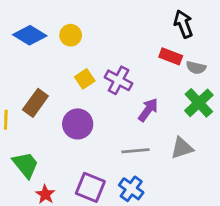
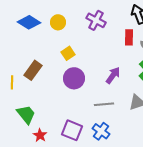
red rectangle: (171, 56) -> (129, 37), turned 70
purple cross: (119, 80) -> (96, 20), moved
purple circle: (78, 124) -> (74, 78), moved

